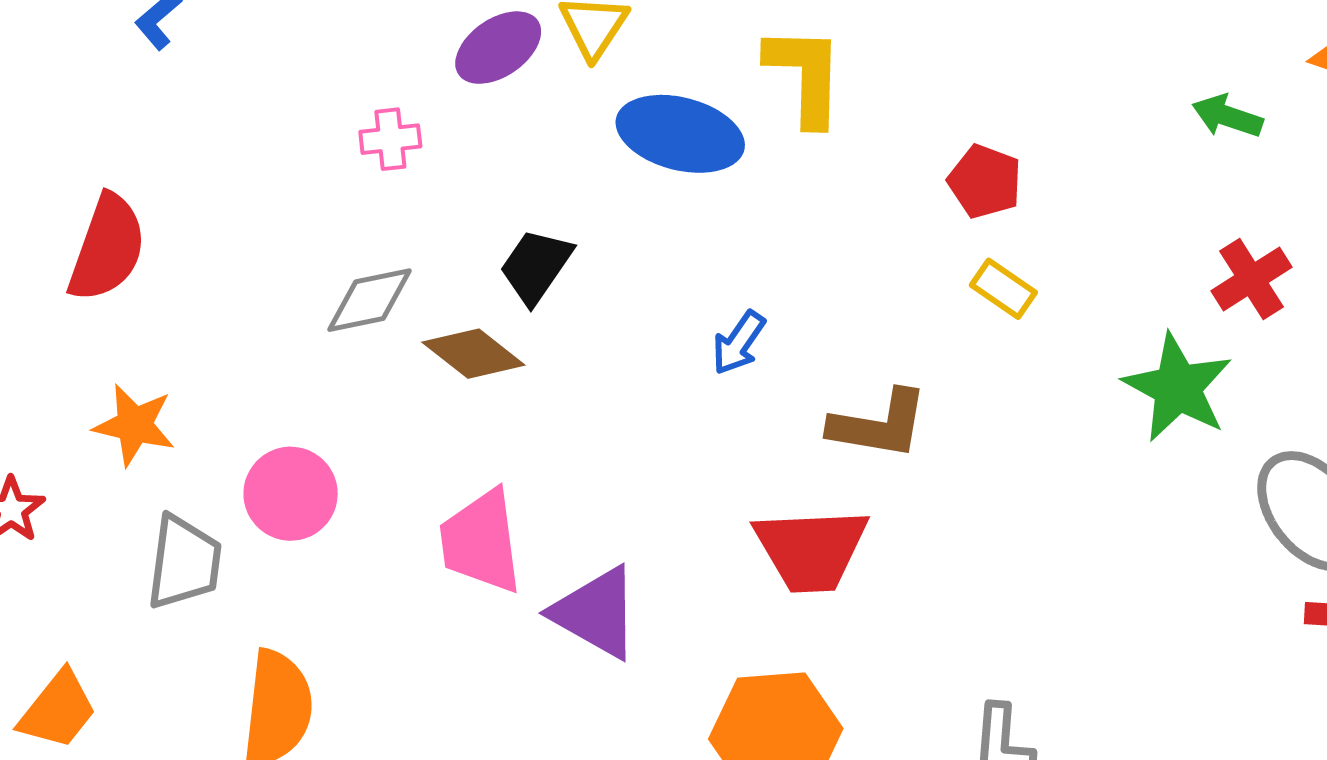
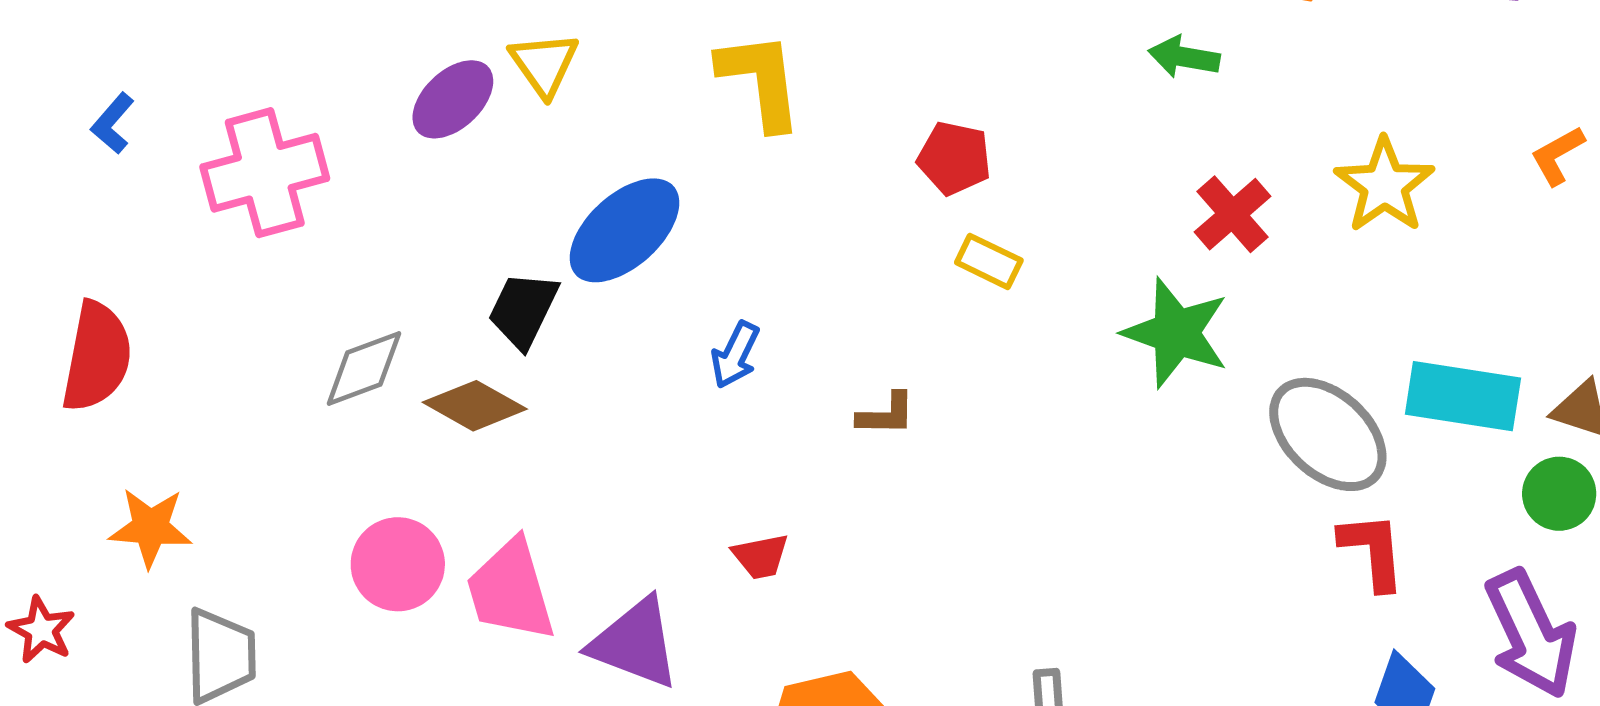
blue ellipse: (680, 134) -> (624, 230), moved, turned -48
pink cross: (390, 139) -> (265, 173), moved, size x2.0
brown L-shape: (879, 424) -> (886, 414), size x0.6
pink circle: (291, 494) -> (398, 564), moved
red trapezoid: (811, 550) -> (761, 556), moved, size x0.5

